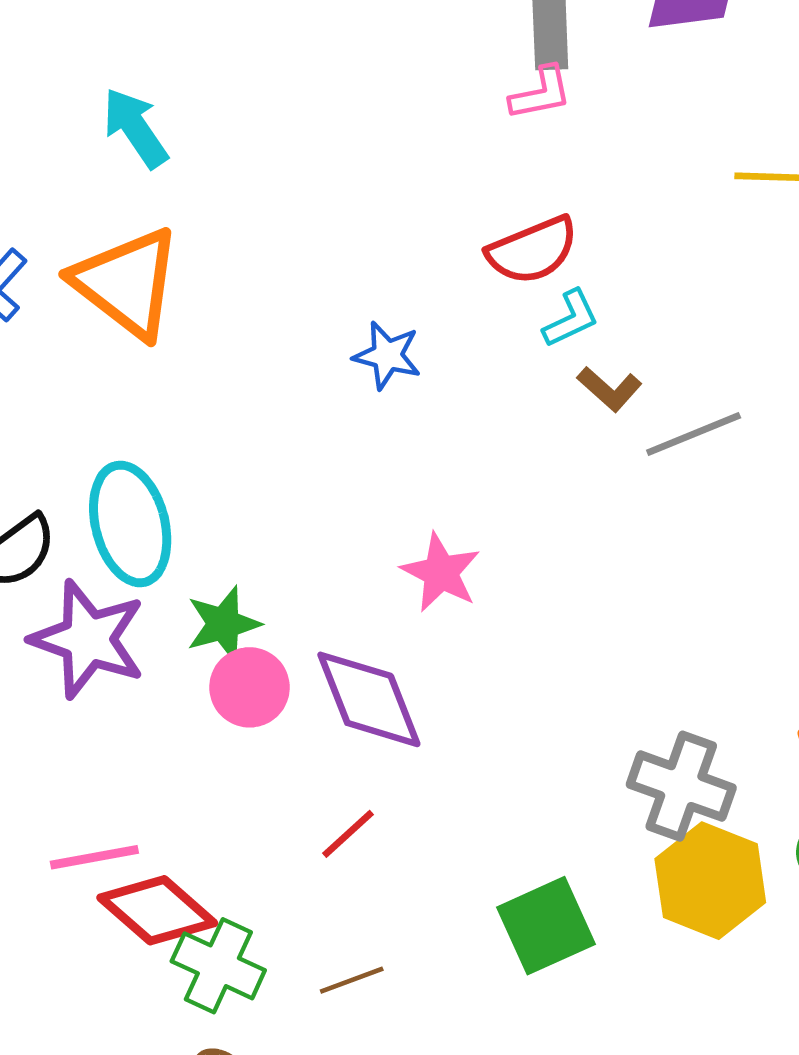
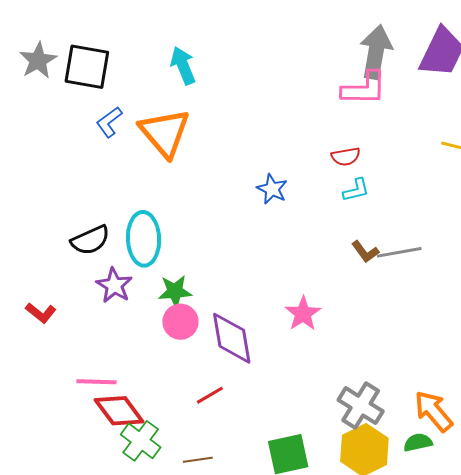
pink L-shape: (541, 93) -> (364, 88), size x1.6
red semicircle: (533, 250) -> (346, 157), size x0.7
brown L-shape: (609, 389) -> (365, 252), moved
pink star: (441, 572) -> (303, 314), moved
purple star: (88, 639) -> (114, 285), size x0.7

